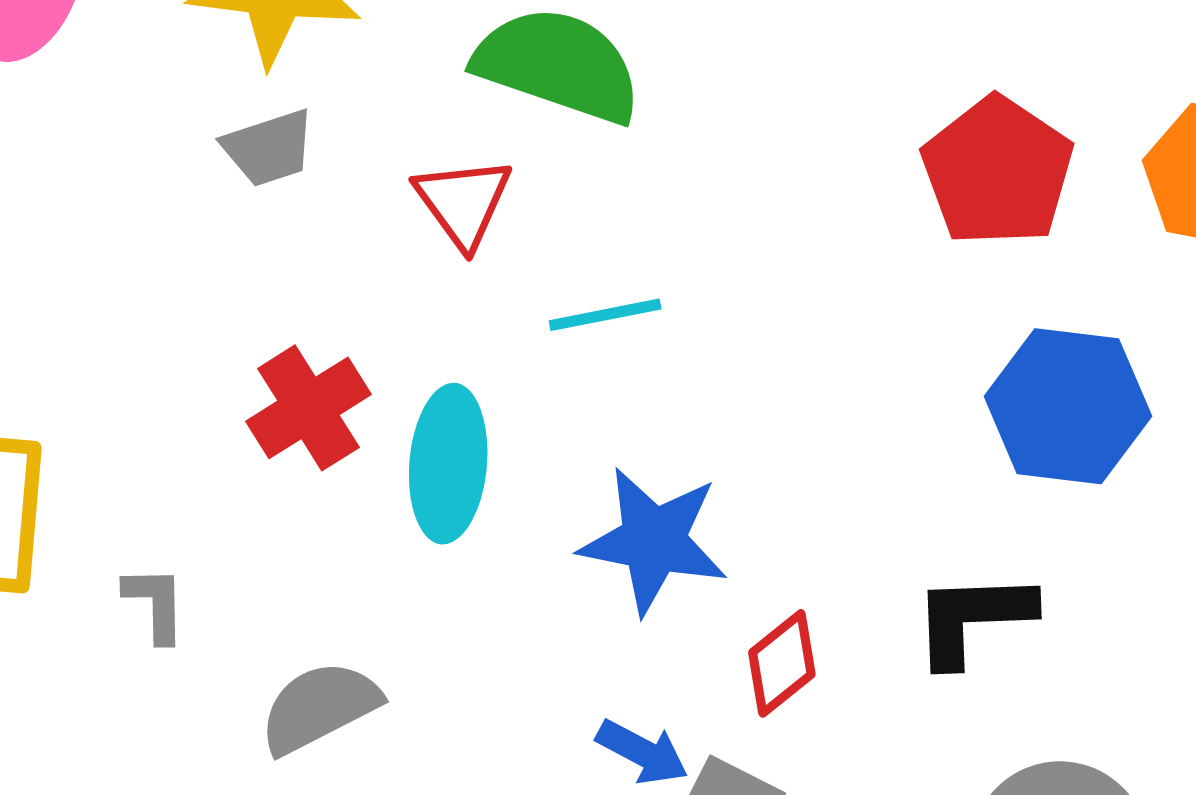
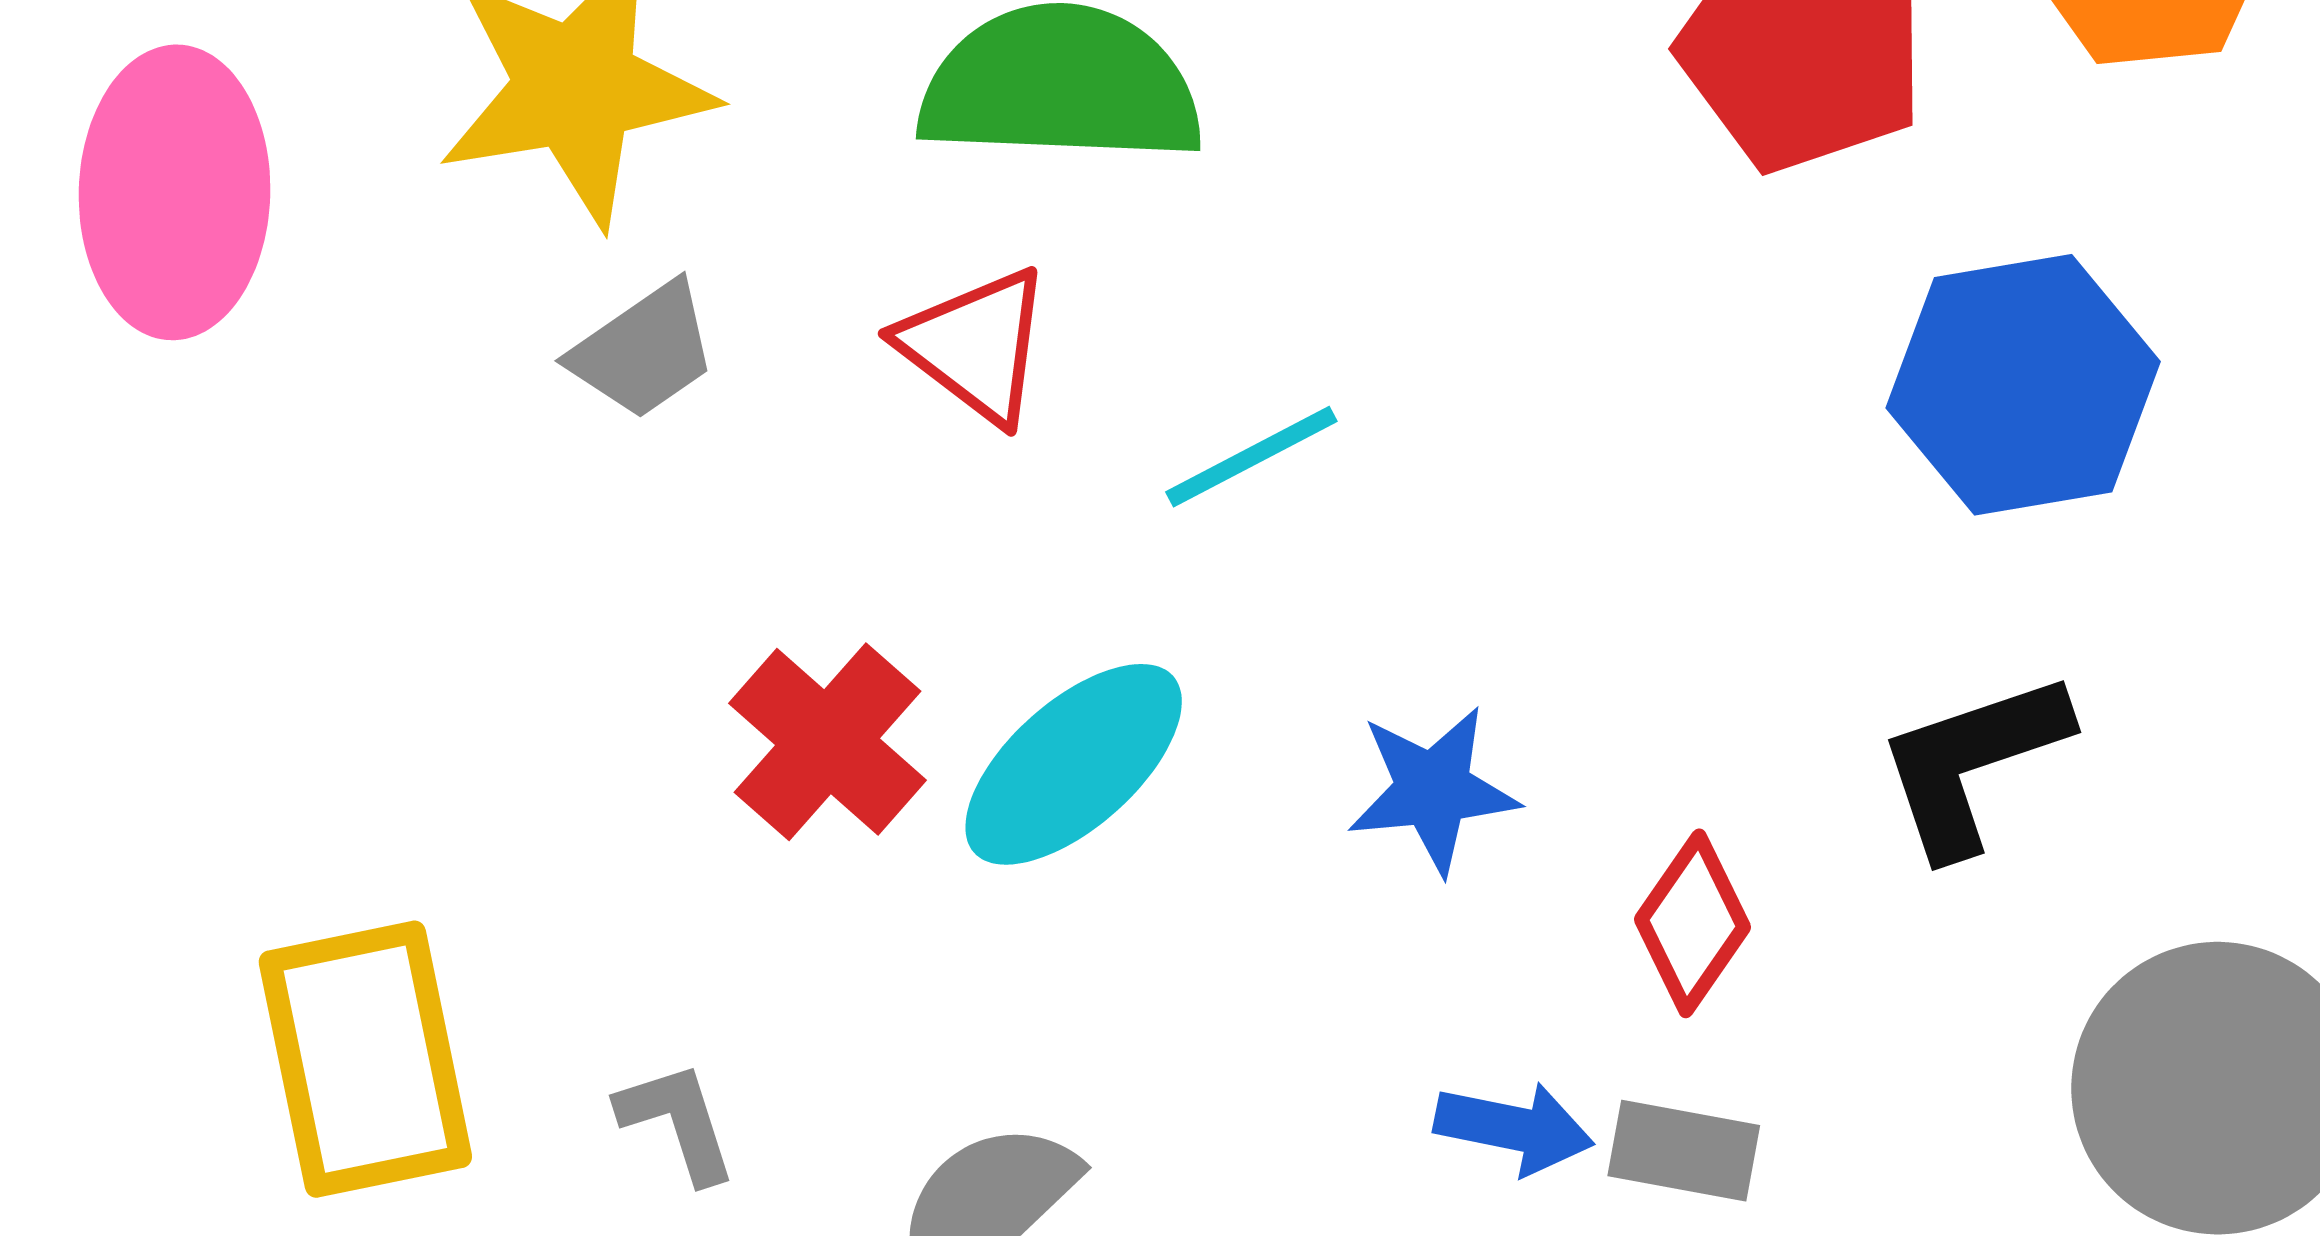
cyan ellipse: (448, 464) -> (1074, 764), turned 60
blue star: (654, 541) -> (1433, 790), size x0.7

